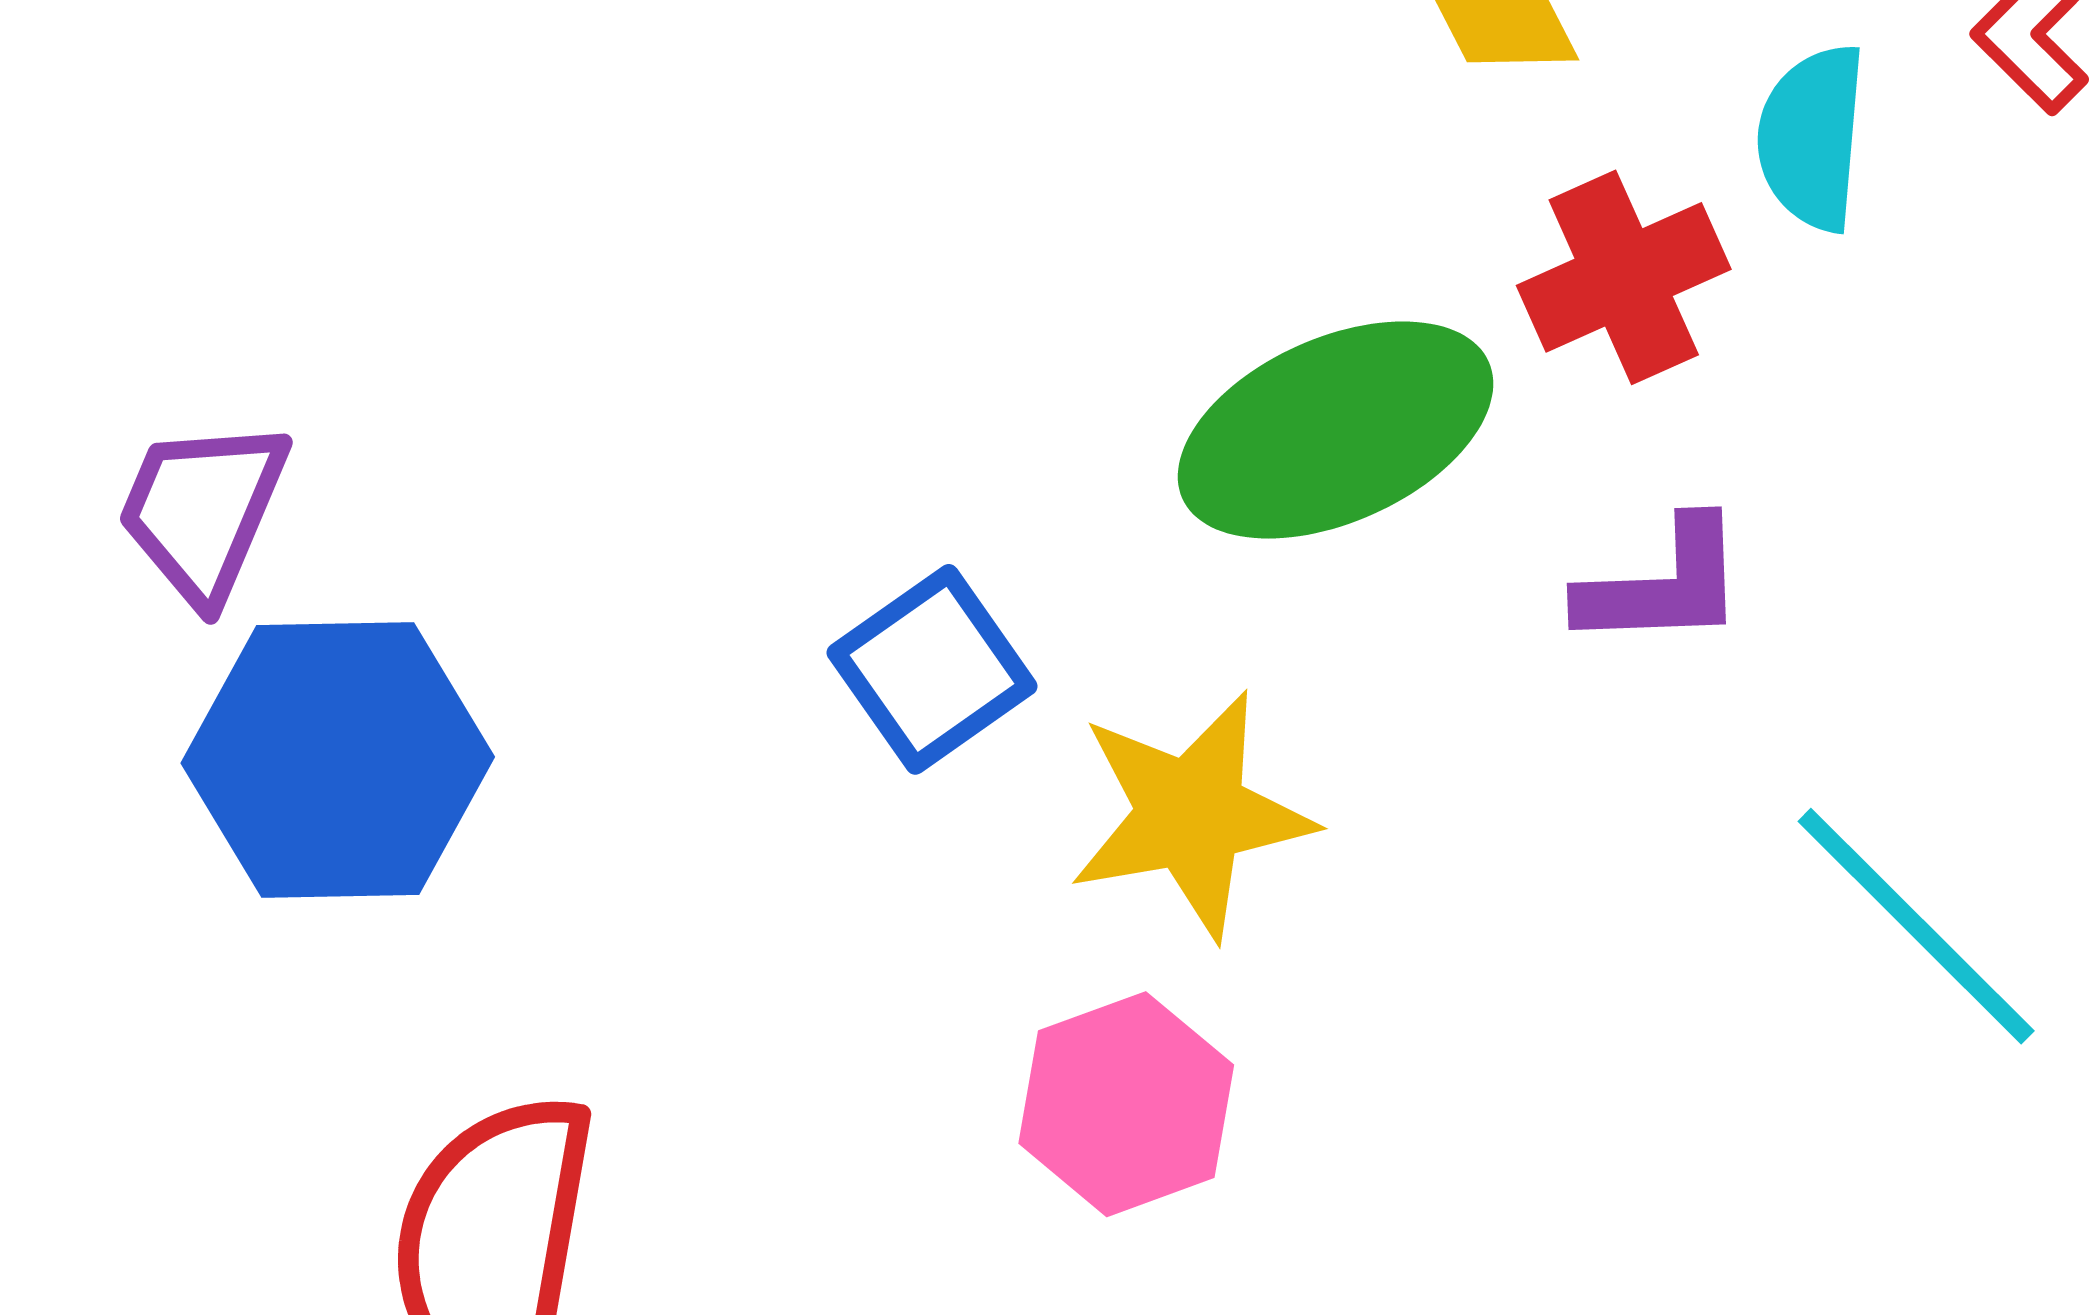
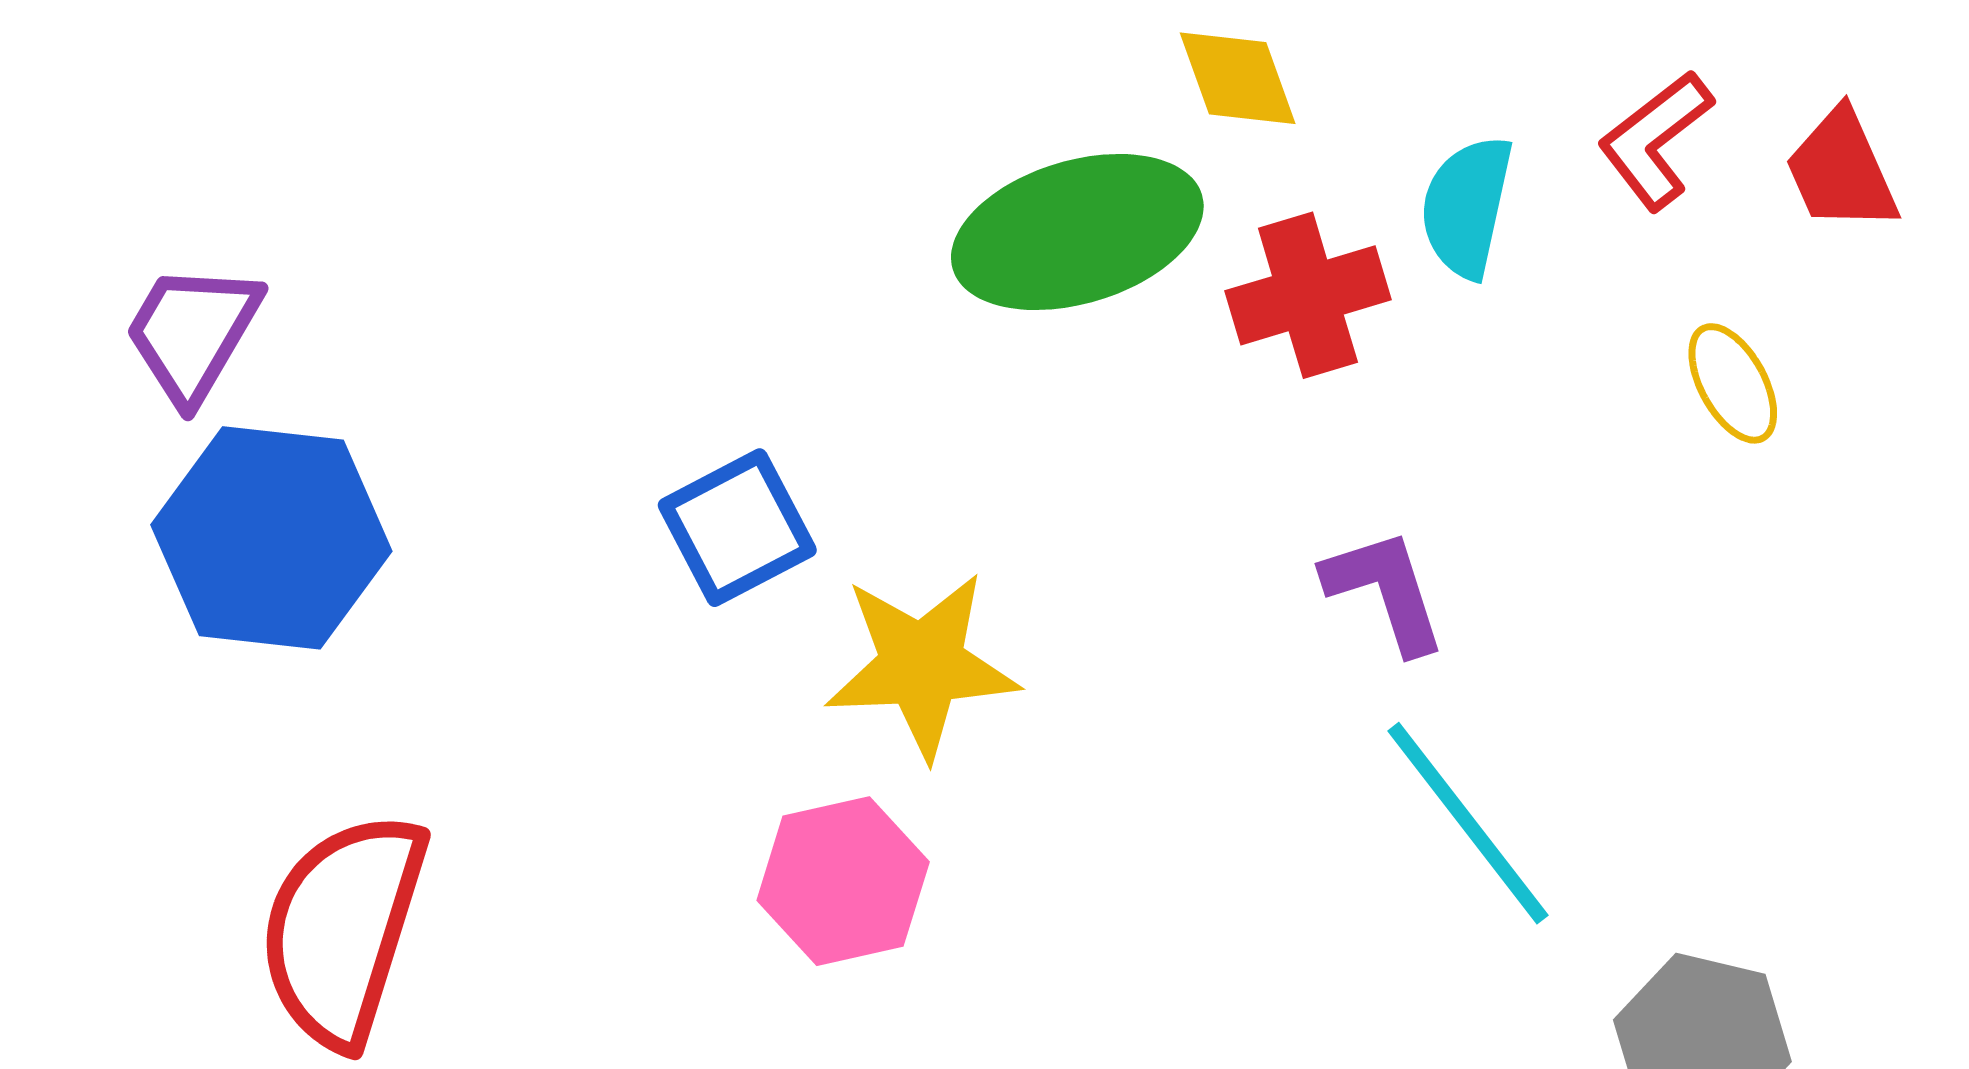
green ellipse: (1336, 430) -> (1077, 232), moved
purple L-shape: (1663, 585) -> (1385, 591), moved, turned -113

